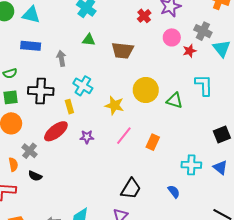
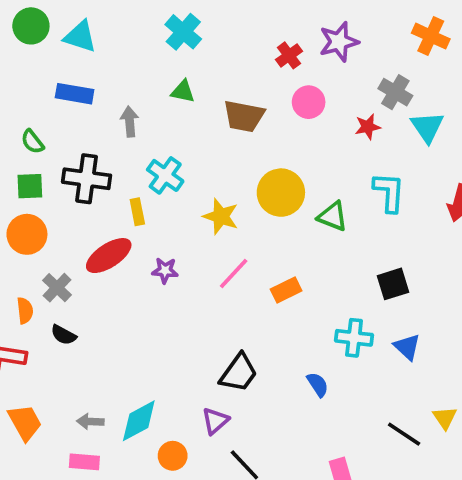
pink circle: (172, 37) -> (309, 102), moved
green semicircle: (10, 73) -> (32, 142), turned 64
black square: (222, 134) -> (393, 284), moved
orange rectangle: (153, 142) -> (286, 290), turned 35

